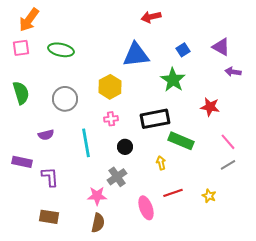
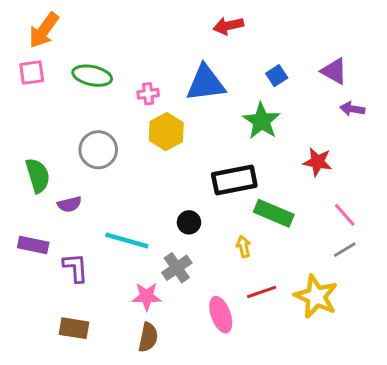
green semicircle: (21, 93) -> (38, 175), moved
pink cross: (111, 119) -> (148, 94), moved
cyan line: (86, 143) -> (127, 241), moved, turned -64
yellow star: (209, 196) -> (316, 296), size x2.0

